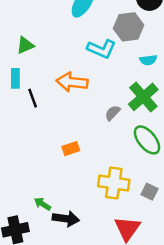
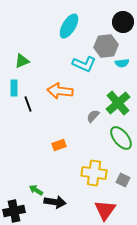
cyan semicircle: (148, 60) -> (122, 63), moved

